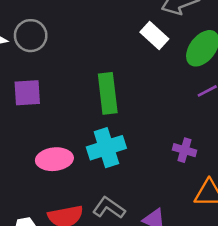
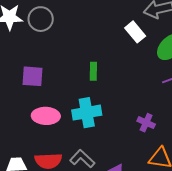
purple square: (27, 93) -> (32, 76), moved
green rectangle: (108, 93) -> (93, 71), size x0.6

